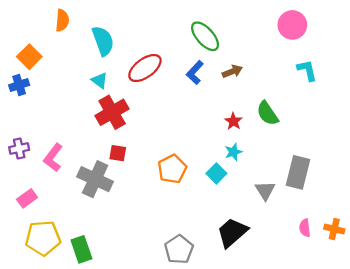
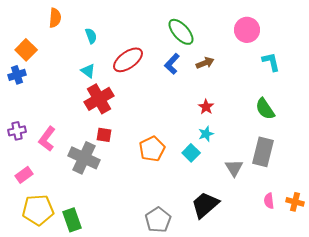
pink circle: (292, 25) -> (247, 30), moved
cyan semicircle: (103, 41) -> (91, 36), size x0.6
green semicircle: (267, 113) -> (265, 109), moved

